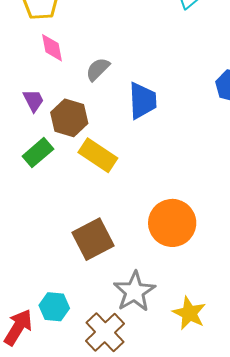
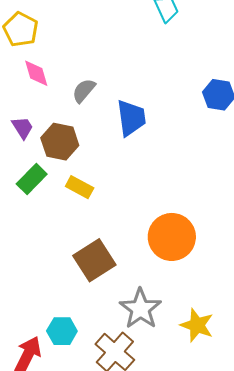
yellow rectangle: (98, 155) -> (80, 187), moved, size x0.7

